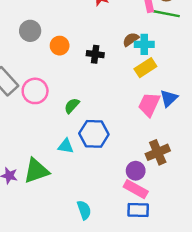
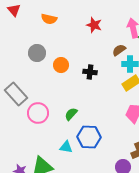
brown semicircle: (131, 39) -> (119, 50), moved
pink circle: (35, 91) -> (38, 113), moved

